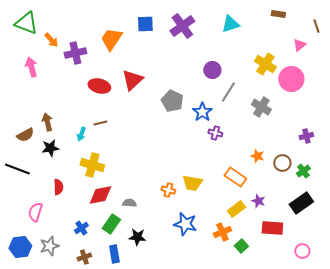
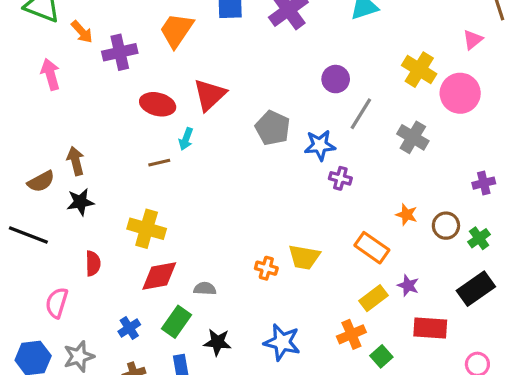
blue star: (202, 112) -> (320, 145), turned 30
cyan arrow: (81, 134) -> (186, 139), moved
blue star: (185, 224) -> (282, 342), moved

